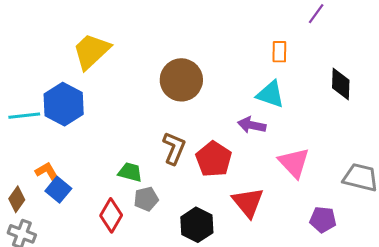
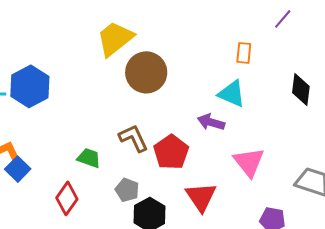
yellow trapezoid: (91, 51) -> (115, 39), moved
brown L-shape: (174, 148) -> (134, 138), turned -52
gray pentagon: (146, 199) -> (127, 190), moved, turned 30

